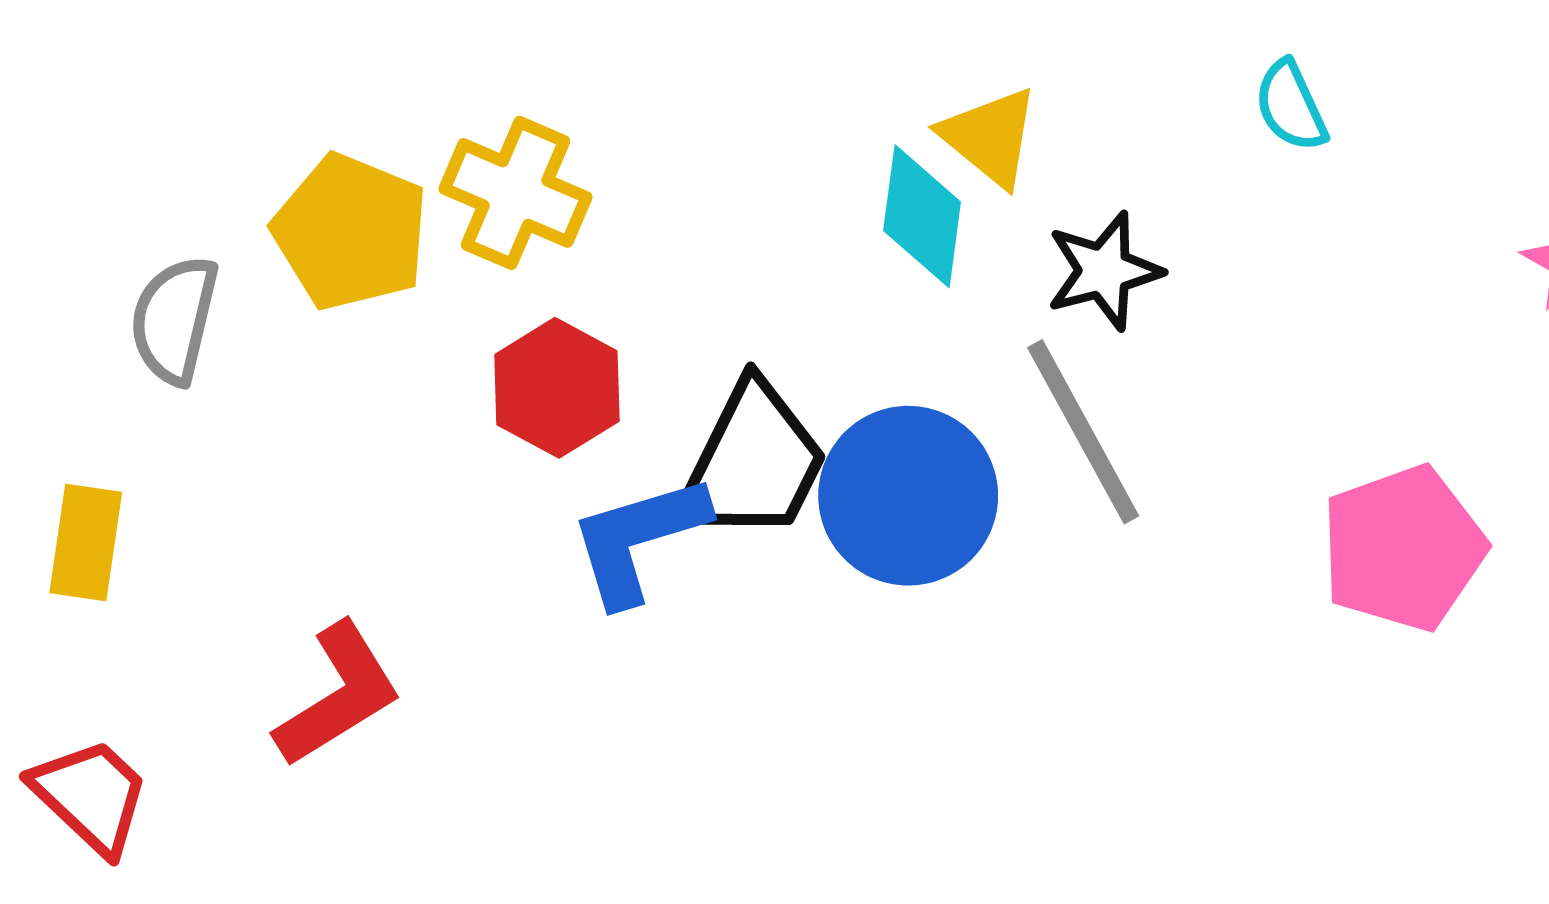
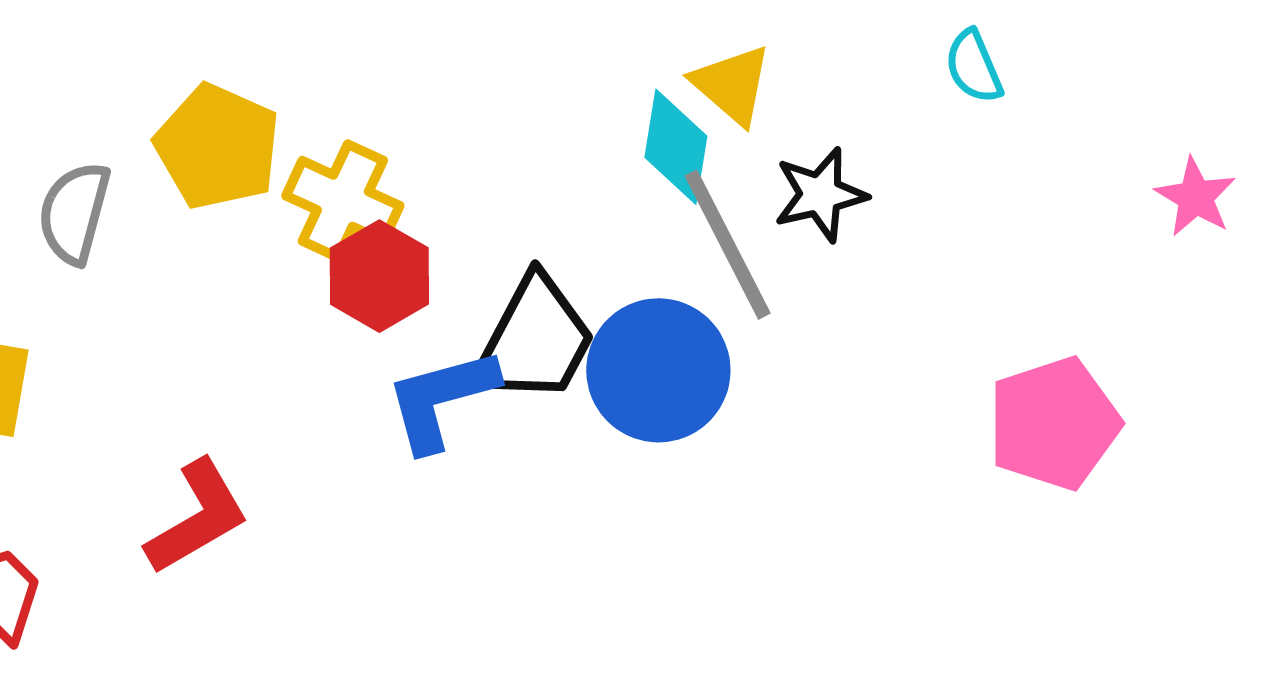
yellow cross: (516, 193) -> (343, 201), moved
gray line: (1083, 432) -> (728, 245), moved

